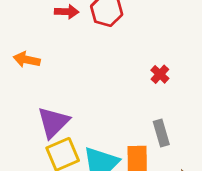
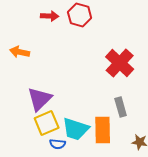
red cross: (160, 74) -> (120, 63), size x2.0

